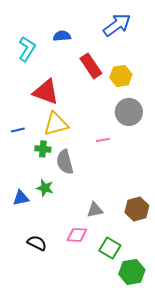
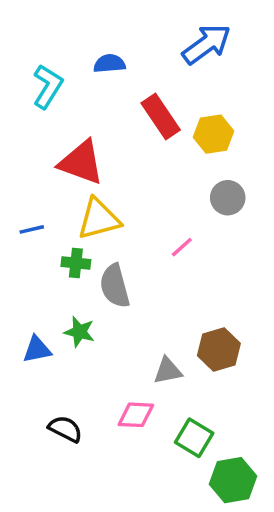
gray circle: (129, 112) -> (228, 198), size x0.7
pink line: (103, 140) -> (182, 247), turned -32
brown hexagon: (137, 209) -> (219, 349), moved

